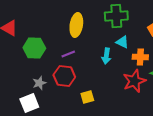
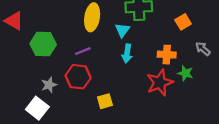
cyan triangle: (122, 42) -> (122, 30), moved, turned 40
white square: (29, 103) -> (37, 108), turned -30

